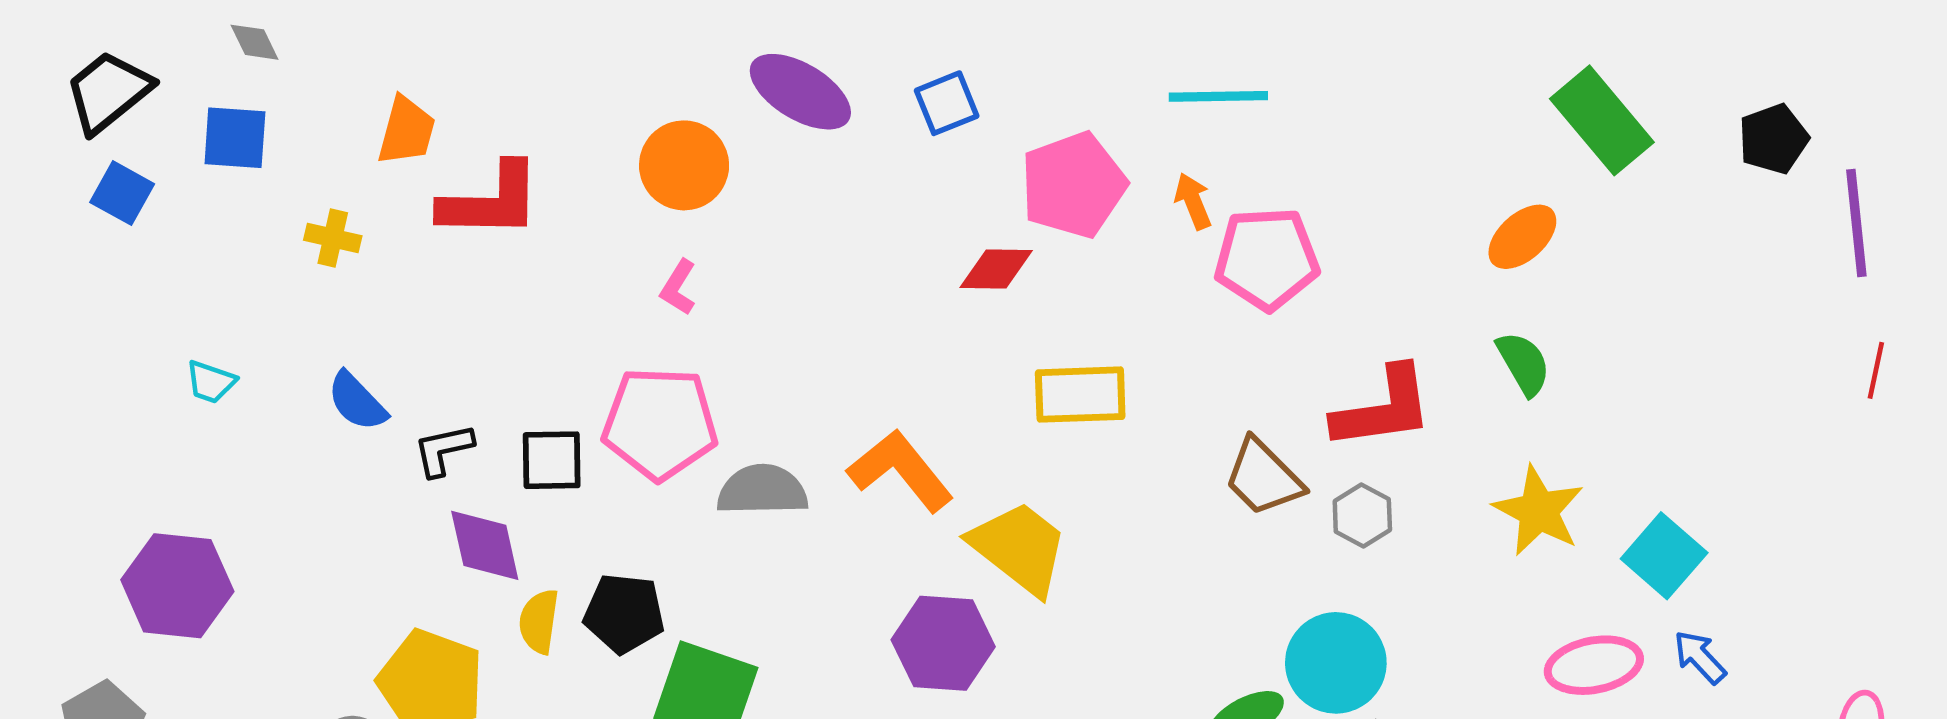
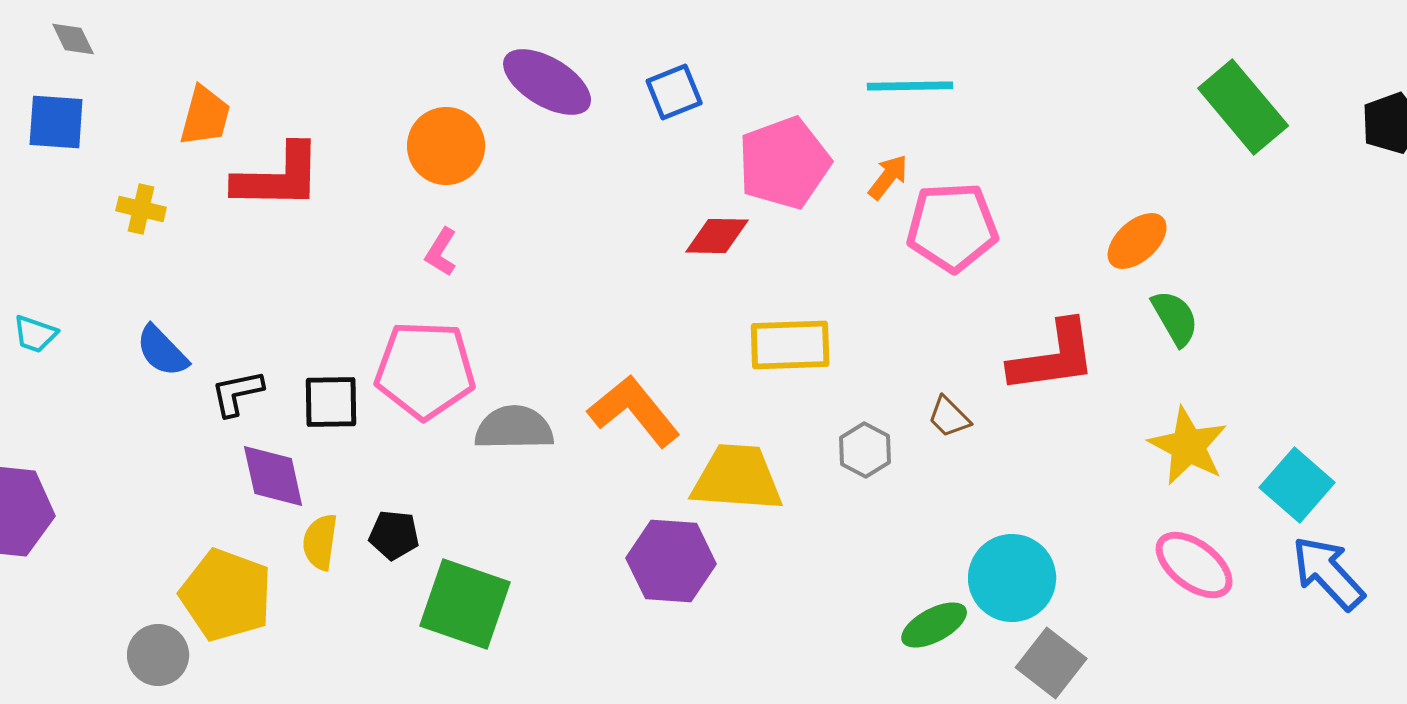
orange arrow: (1193, 201) -> (888, 177), turned 60
orange ellipse: (1522, 237) -> (1137, 241), moved
brown trapezoid: (1263, 477) -> (949, 417), size x0.6
gray hexagon: (1362, 515) -> (865, 450), moved
yellow trapezoid: (1019, 548) -> (737, 478), turned -34
black pentagon: (624, 613) -> (394, 535), size x0.7
blue arrow: (1700, 657) -> (1328, 573), size x1.6
pink ellipse: (1594, 665) -> (1194, 565), moved, turned 48

